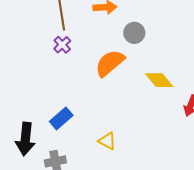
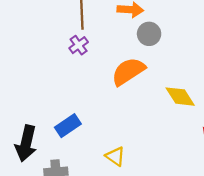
gray circle: (134, 33) -> (149, 34), moved

